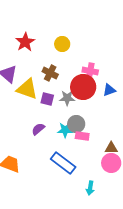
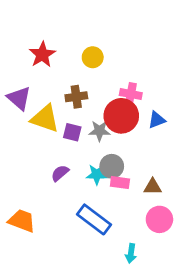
brown cross: (50, 73) -> (76, 97), turned -35
brown triangle: (111, 148) -> (153, 187), moved

